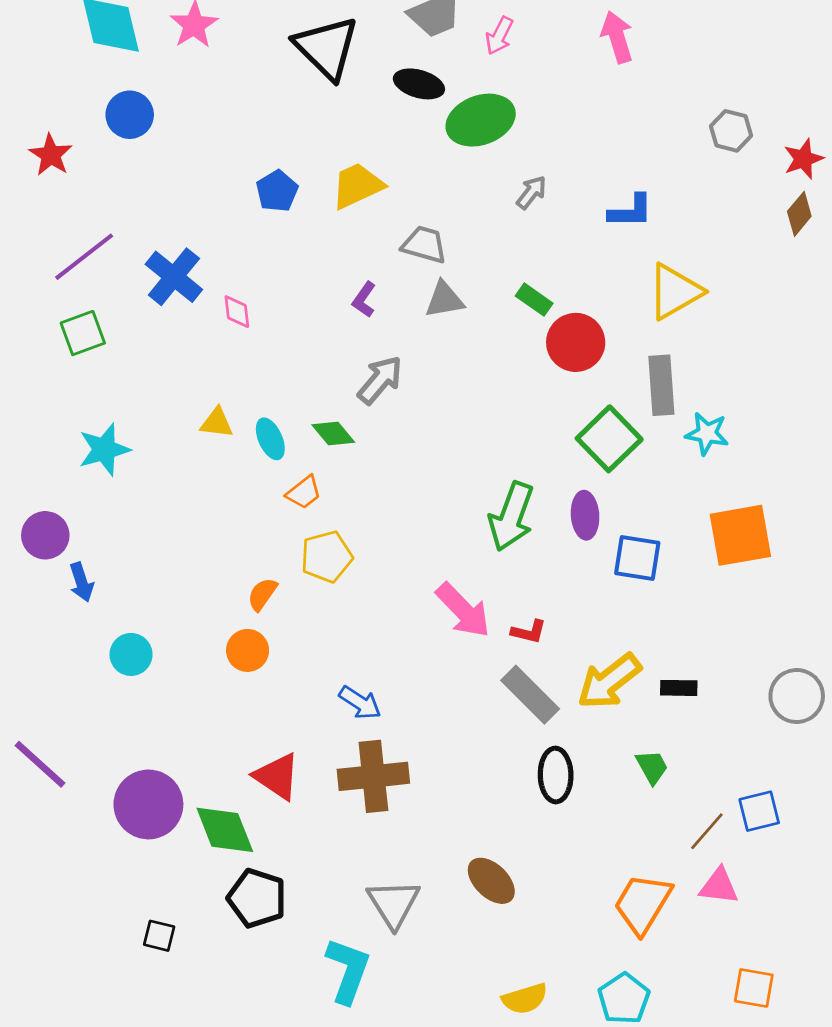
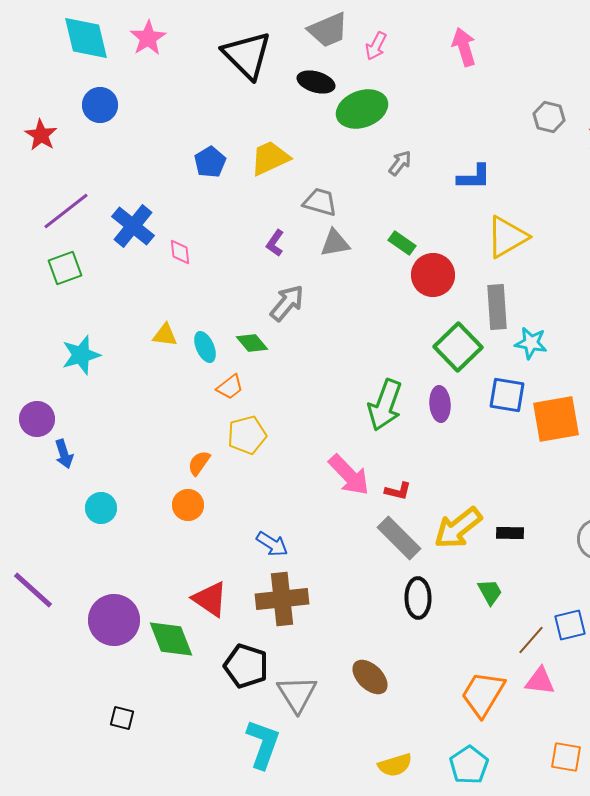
blue square: (637, 558) -> (507, 395), moved
black pentagon: (257, 898) -> (246, 666), moved

